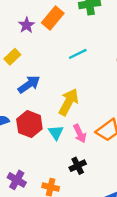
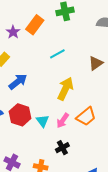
yellow arrow: (69, 102) -> (65, 89), moved
pink arrow: (80, 134) -> (63, 121), turned 63

